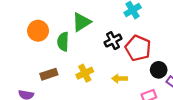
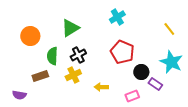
black cross: (113, 41) -> (78, 55), moved
green semicircle: (63, 42) -> (52, 56), moved
yellow arrow: (120, 79) -> (101, 87), moved

